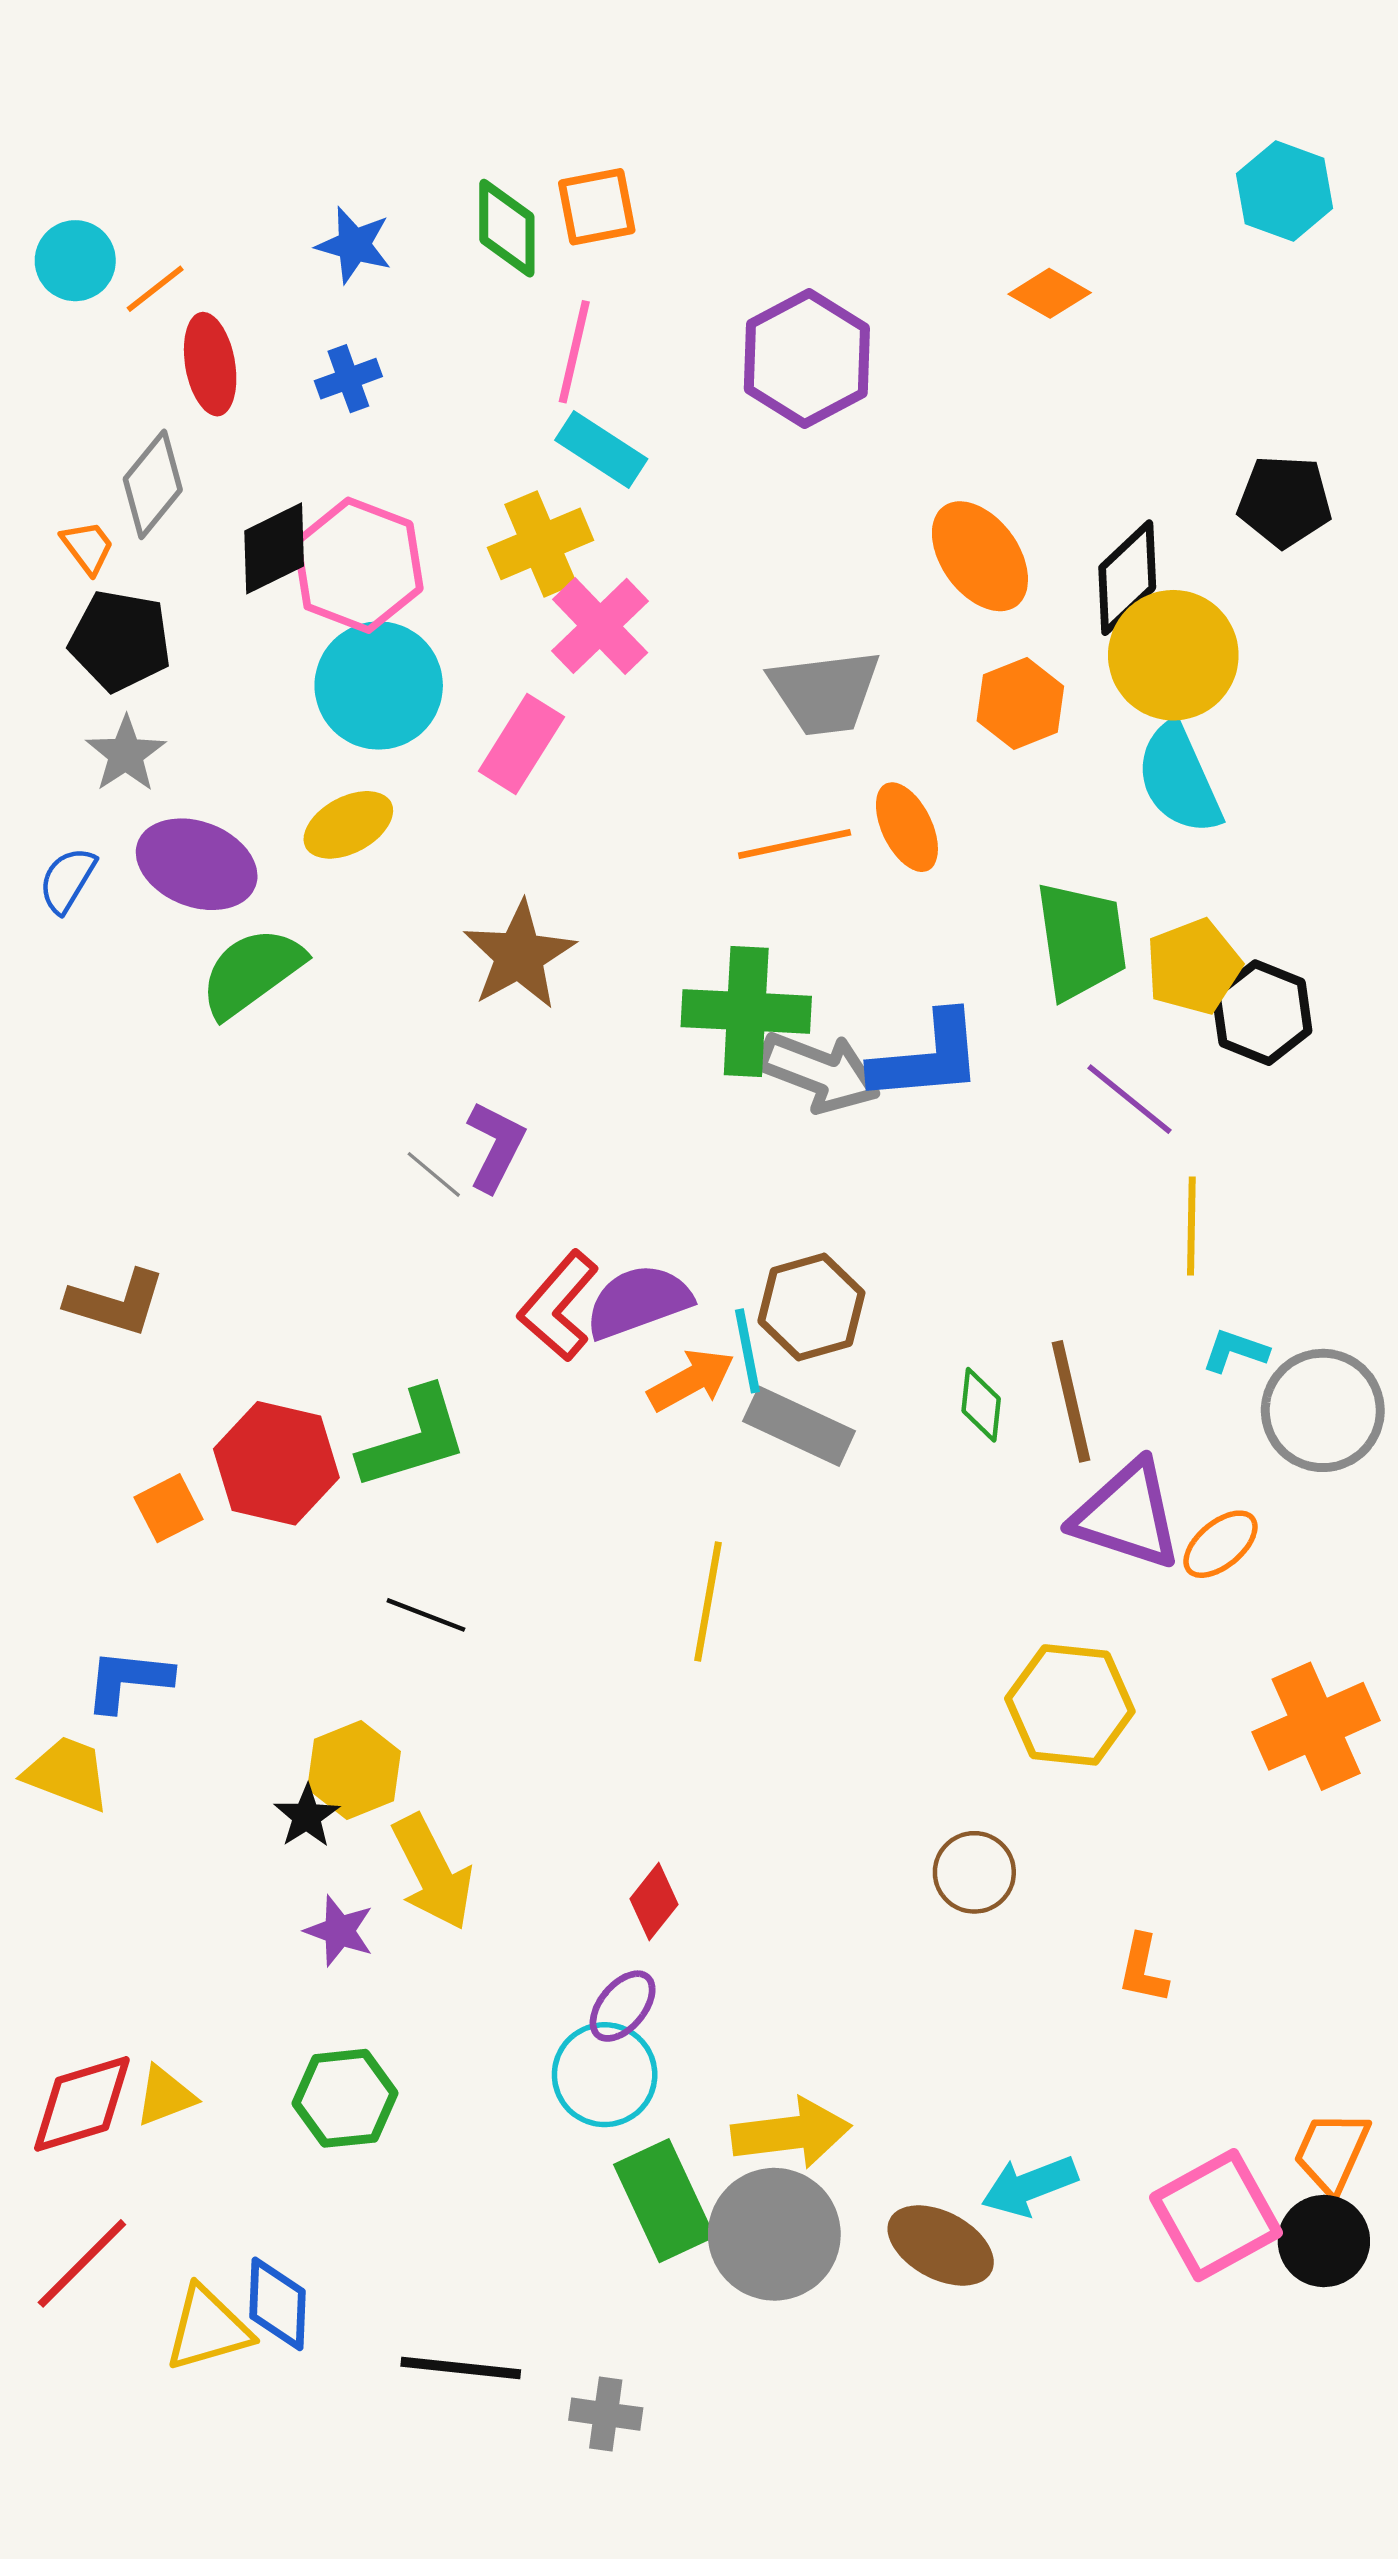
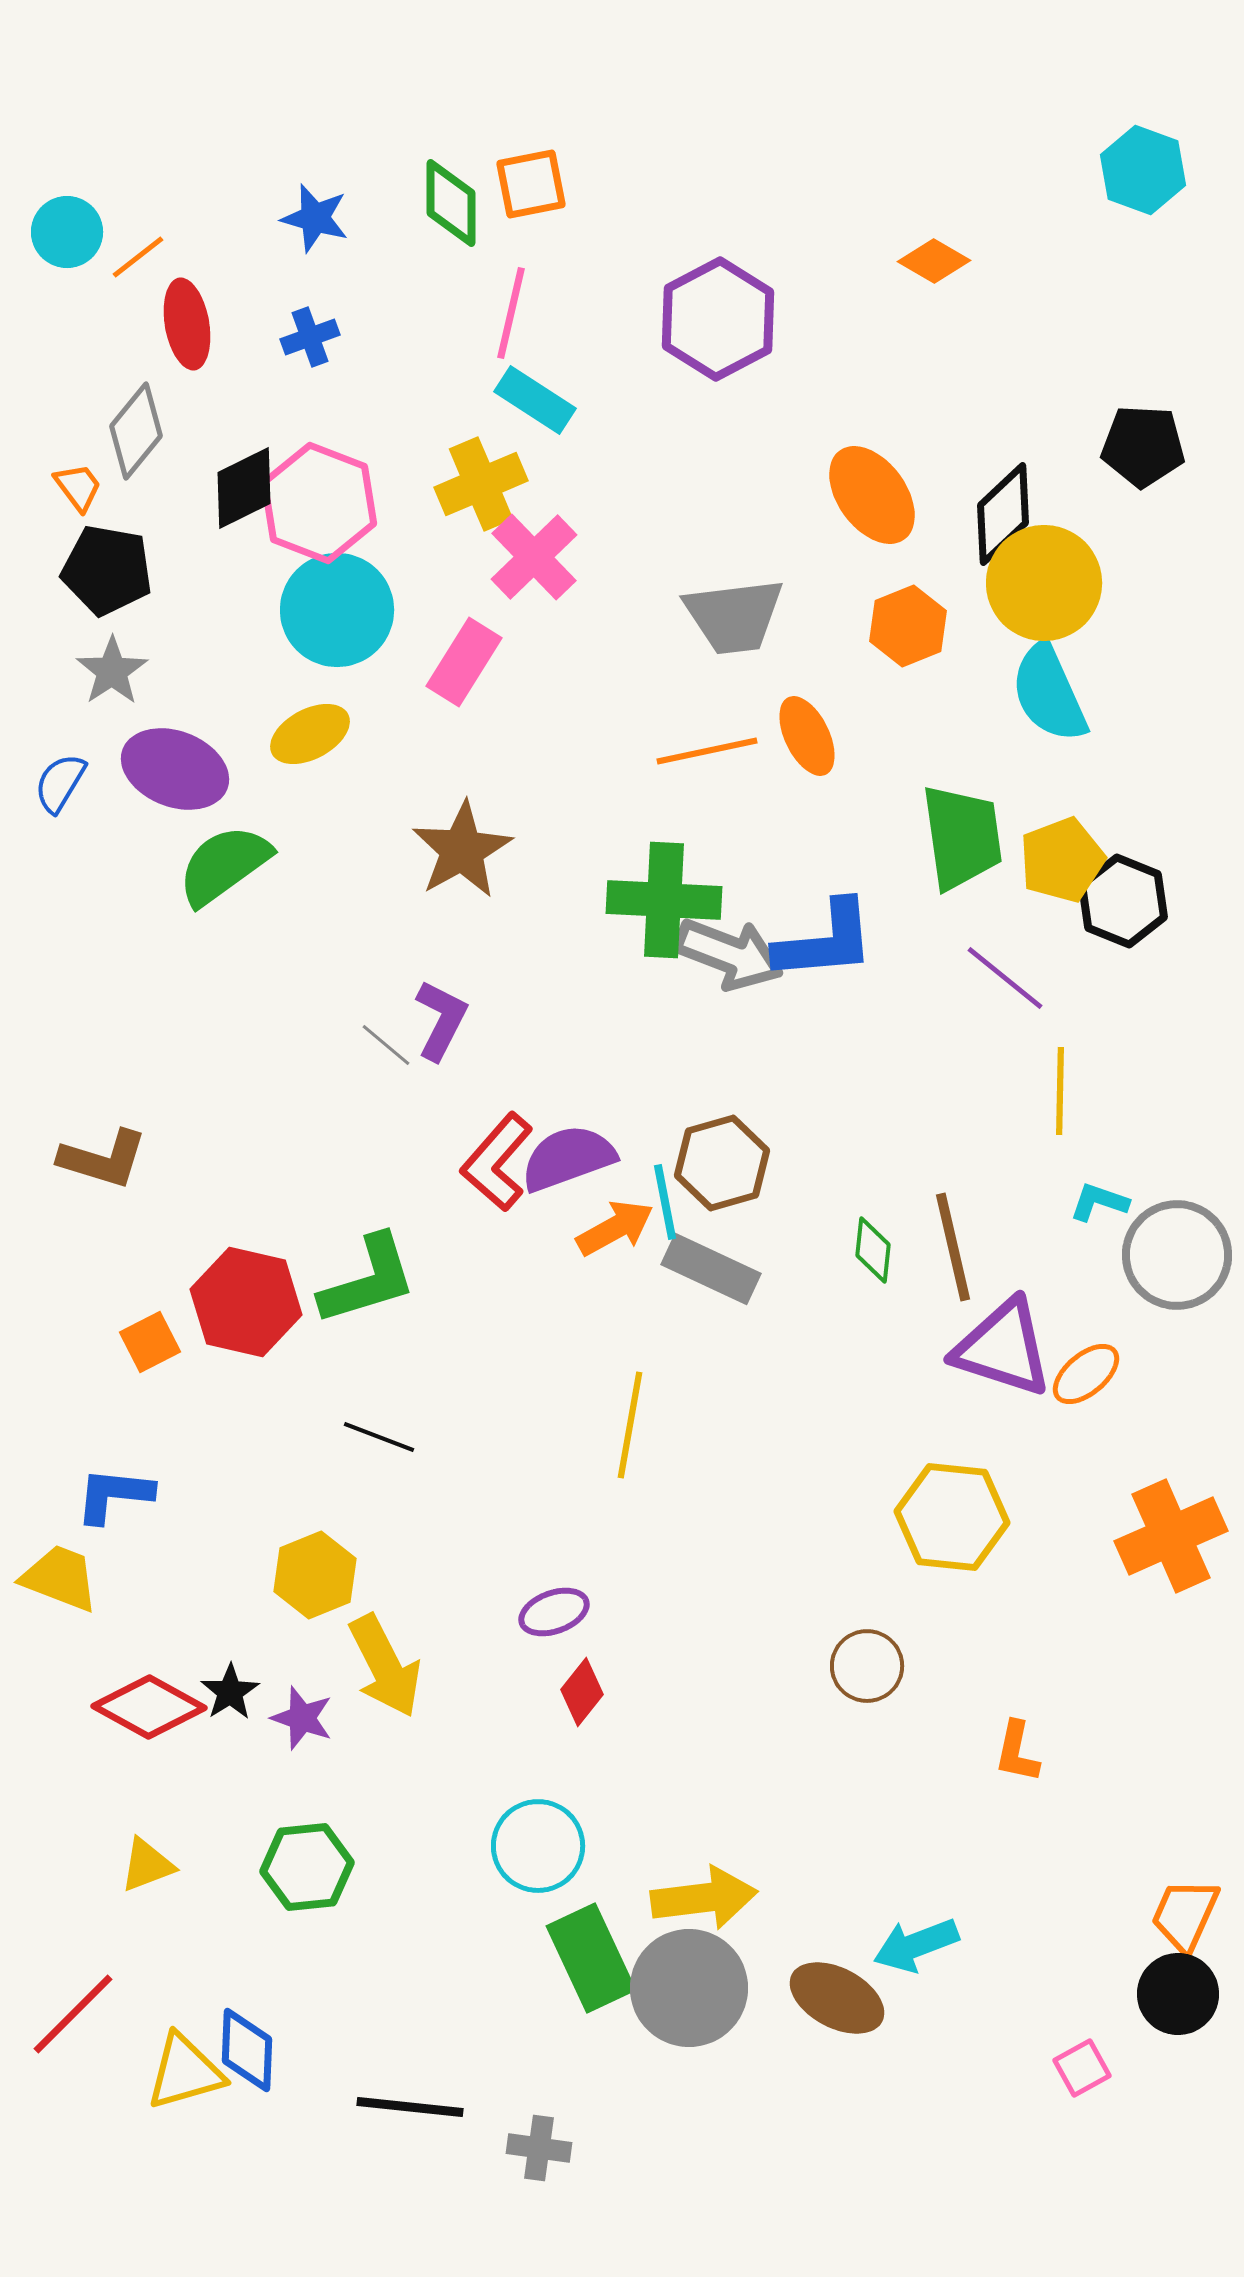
black star: (307, 1816) -> (230, 1692), moved
purple ellipse: (623, 2006) -> (554, 1612), moved, turned 30
red diamond: (82, 2104) -> (149, 1707), moved, turned 46
pink square: (1216, 2215) -> (1082, 2068), moved, size x0.5

